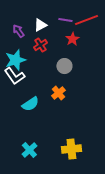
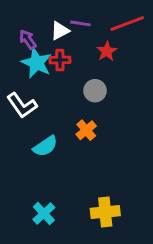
purple line: (65, 20) -> (80, 23), moved
red cross: (40, 45) -> (60, 60), turned 32
cyan star: (15, 60) -> (37, 63), moved, turned -30

